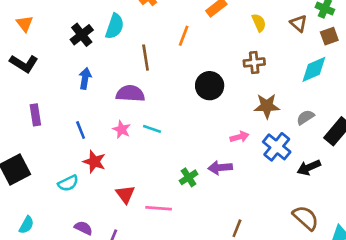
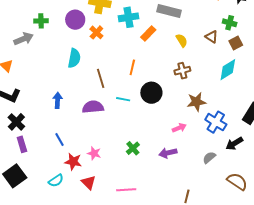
black cross: (82, 35) -> (16, 122), moved
orange line: (184, 36) -> (132, 67), moved
purple rectangle: (35, 115) -> (22, 144), moved
gray semicircle: (305, 117) -> (209, 158), moved
pink star: (122, 129) -> (94, 153), moved
cyan line: (152, 129) -> (123, 99), moved
blue cross: (277, 147) -> (216, 122), moved
green cross: (189, 177) -> (133, 148), moved
red triangle: (125, 194) -> (89, 182), moved

